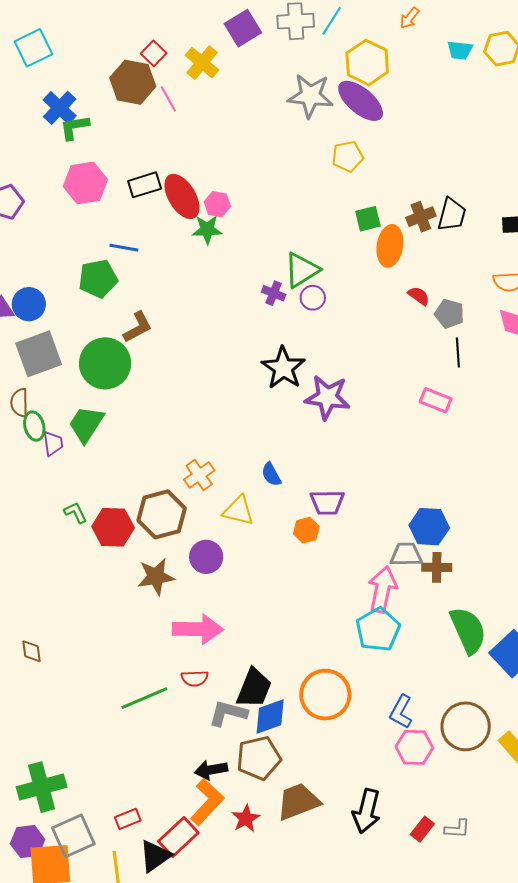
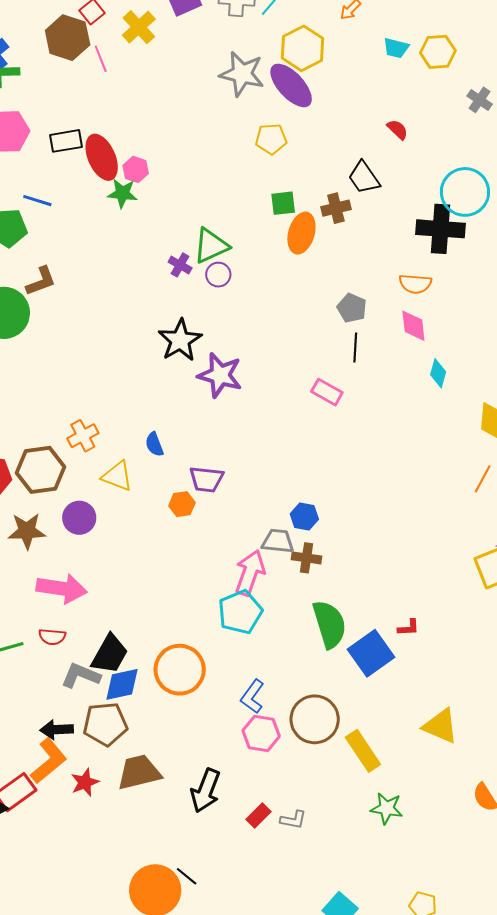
black trapezoid: (452, 215) -> (364, 178), moved, turned 123
red semicircle: (419, 296) -> (397, 129), moved
blue hexagon: (429, 527) -> (304, 517), size x0.7

